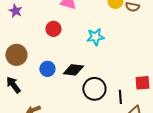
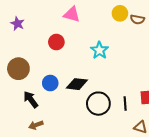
cyan star: (95, 37) -> (99, 50), turned -30
black arrow: (13, 85) -> (31, 99), moved
black line: (120, 97) -> (125, 104), moved

